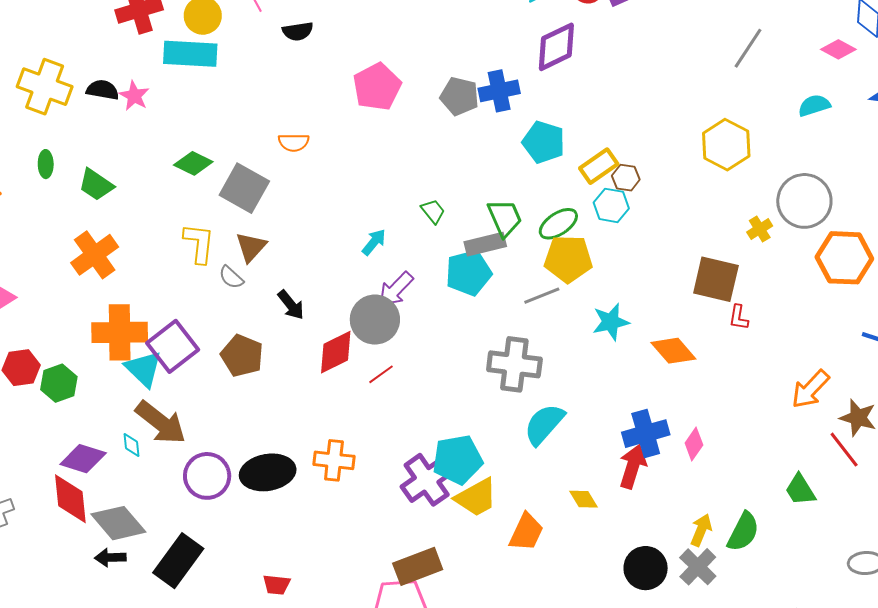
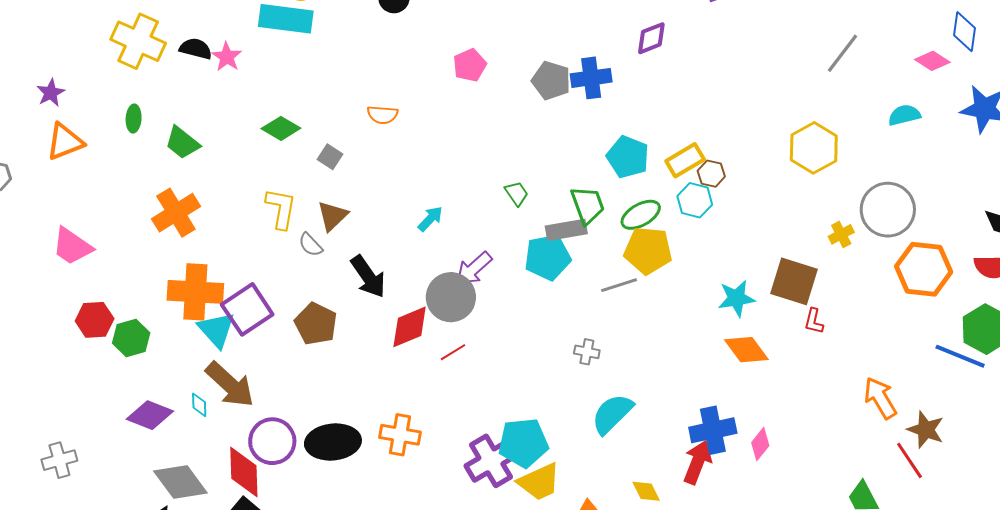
purple diamond: (556, 47) -> (651, 38), size x0.7
pink pentagon: (377, 87) -> (470, 65), size x0.7
cyan pentagon: (544, 142) -> (628, 157), moved
gray square: (244, 188) -> (330, 157), size x0.5
cyan arrow: (374, 242) -> (430, 219), moved
black arrow: (291, 305) -> (368, 277), size x1.4
cyan star: (611, 322) -> (736, 298), moved
gray cross: (514, 364) -> (587, 352), size x0.5
orange arrow: (810, 389) -> (880, 398), turned 102
red diamond: (70, 499) -> (244, 472), moved

